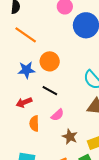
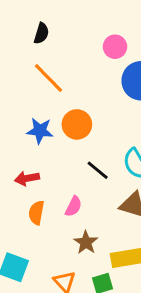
black line: (50, 91) -> (98, 170), moved
pink semicircle: (57, 115) -> (73, 206), turned -32

